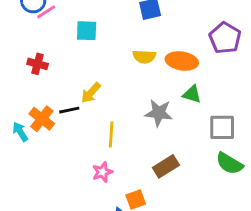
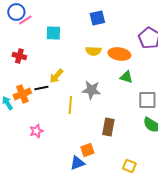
gray star: (159, 113) -> (91, 90), moved
orange cross: (42, 119) -> (22, 94), turned 30
brown rectangle: (166, 166) -> (108, 127), turned -48
pink star: (102, 172) -> (36, 131), moved

